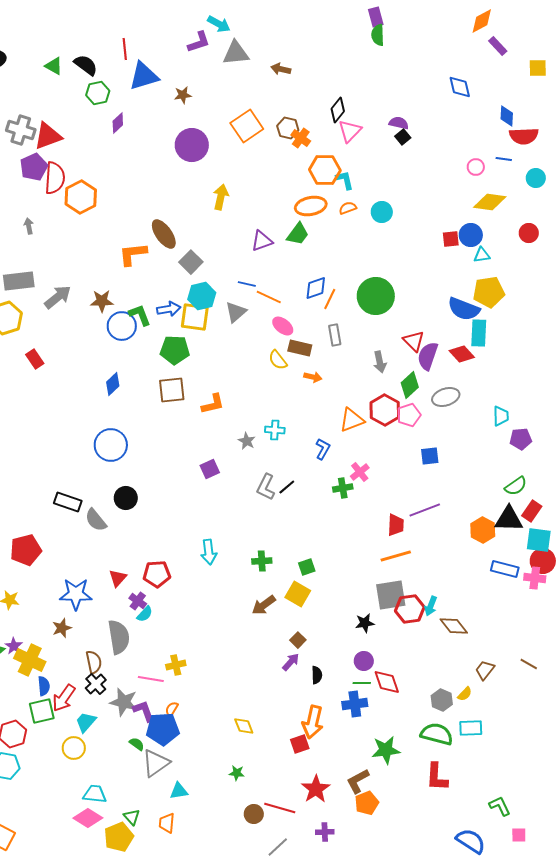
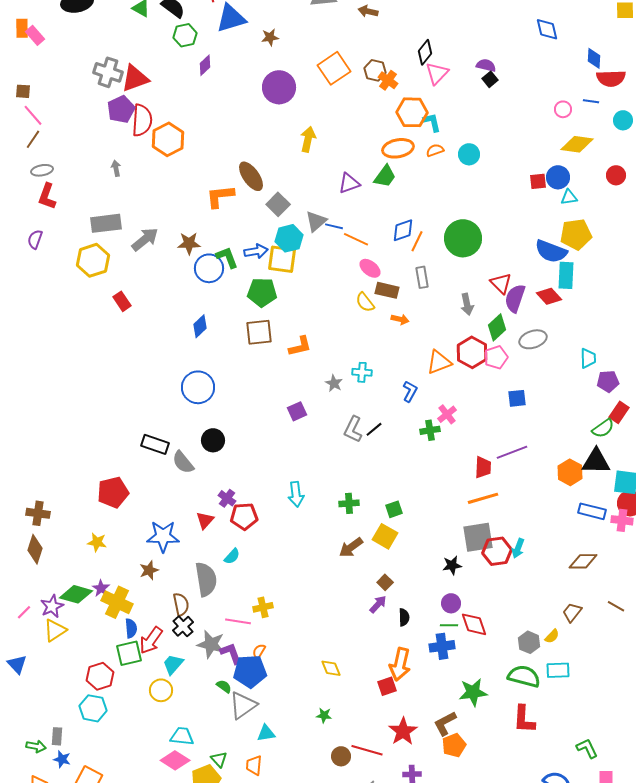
gray triangle: (236, 312) -> (316, 221), moved
red rectangle: (532, 511) -> (619, 412), moved
purple cross: (138, 601) -> (227, 498), moved
brown diamond: (454, 626) -> (583, 561), moved, turned -52

